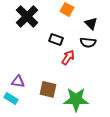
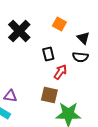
black rectangle: (56, 39) -> (48, 54), turned 56
brown square: (48, 89) -> (49, 95), moved

